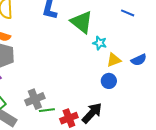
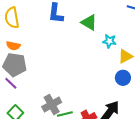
green triangle: (82, 22) -> (89, 22), size x0.7

